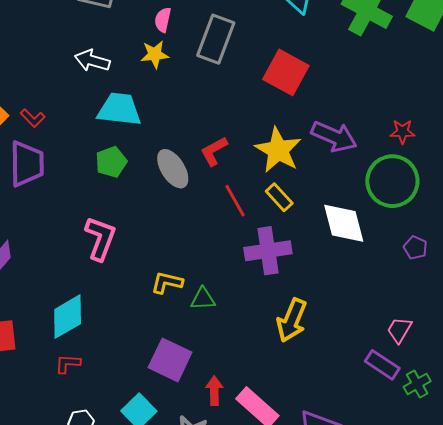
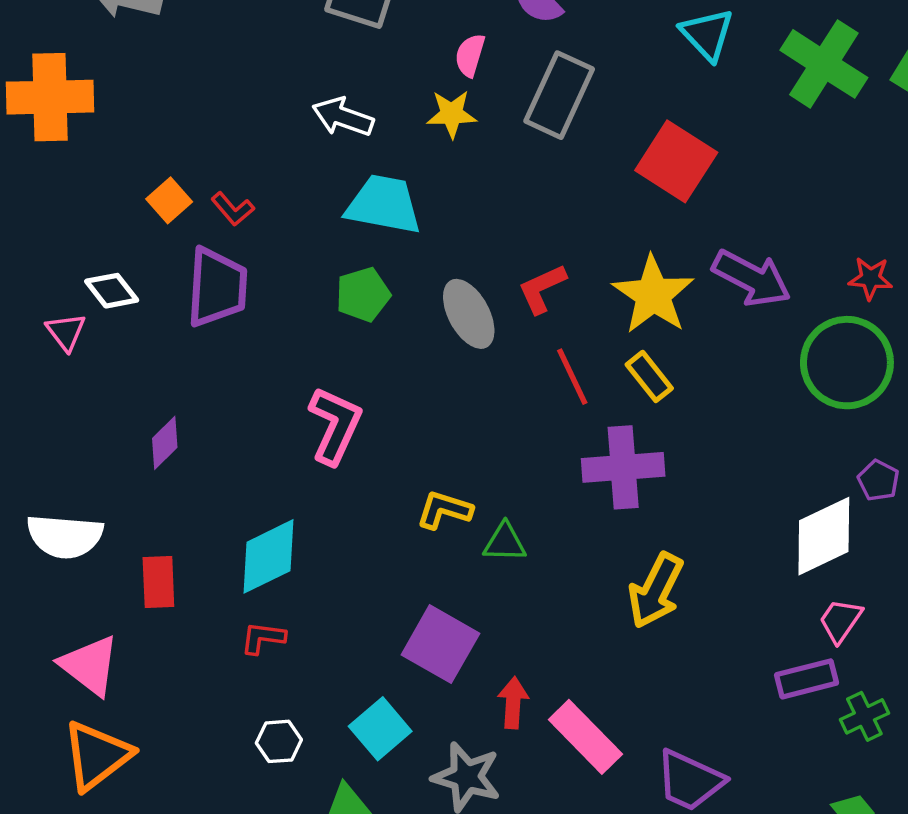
white diamond: (344, 223) -> (824, 536), moved, turned 75
purple rectangle: (382, 365) -> (806, 679), turned -52

